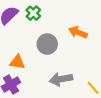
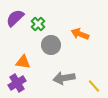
green cross: (33, 13) -> (38, 24), moved

